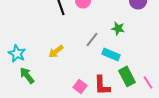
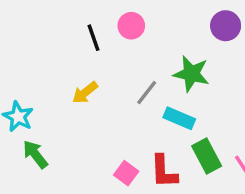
green star: (118, 28) -> (191, 74), size x1.5
yellow arrow: (56, 51) -> (85, 93), moved

